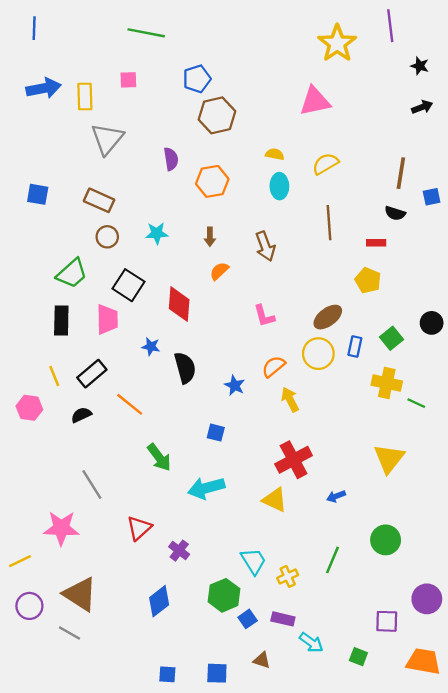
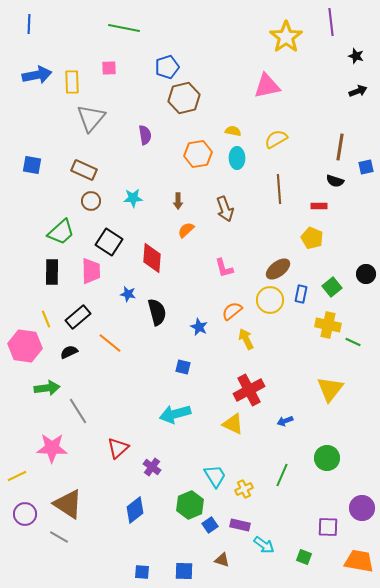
orange hexagon: (212, 181) -> (198, 154), moved
pink hexagon: (29, 408) -> (25, 346), size x1.5
green arrow: (159, 457) -> (47, 388), moved, turned -60

